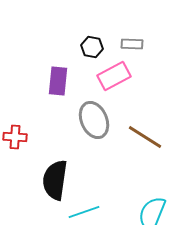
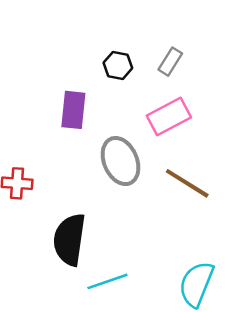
gray rectangle: (132, 44) -> (170, 62), turned -60
pink rectangle: (114, 76) -> (169, 117), moved

